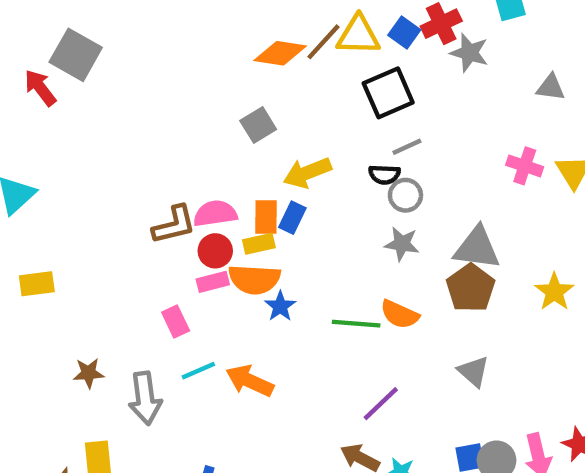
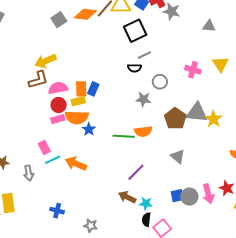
gray square: (258, 125) -> (59, 20), moved
pink cross: (525, 166) -> (193, 70), moved
yellow arrow: (307, 173) -> (46, 61), moved
gray circle: (405, 195) -> (160, 82), moved
brown L-shape: (174, 225) -> (38, 80), moved
gray triangle: (477, 248) -> (197, 113), moved
orange semicircle: (400, 314) -> (143, 131), turned -30
pink rectangle: (176, 321) -> (44, 147), moved
gray arrow: (145, 398) -> (29, 173), size x0.7

